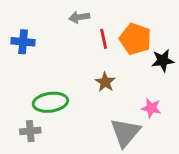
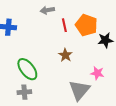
green ellipse: (50, 102) -> (27, 69), turned 60
gray cross: (30, 131) -> (24, 92), moved

